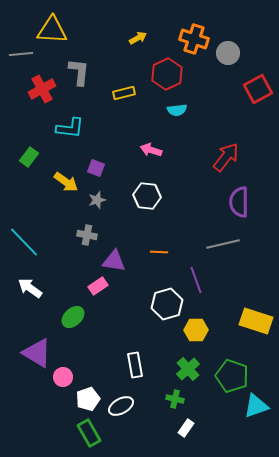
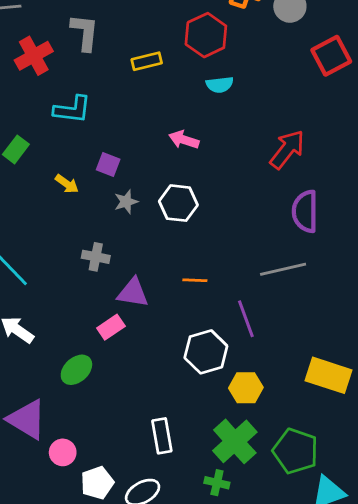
yellow arrow: (66, 182) -> (67, 184), size x0.7
gray star: (97, 200) -> (126, 202), moved
green cross: (188, 369) -> (235, 441), size x1.4

